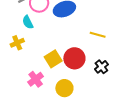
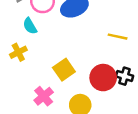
red circle: (74, 58) -> (103, 78), moved
black cross: (101, 67) -> (125, 76), turned -32

